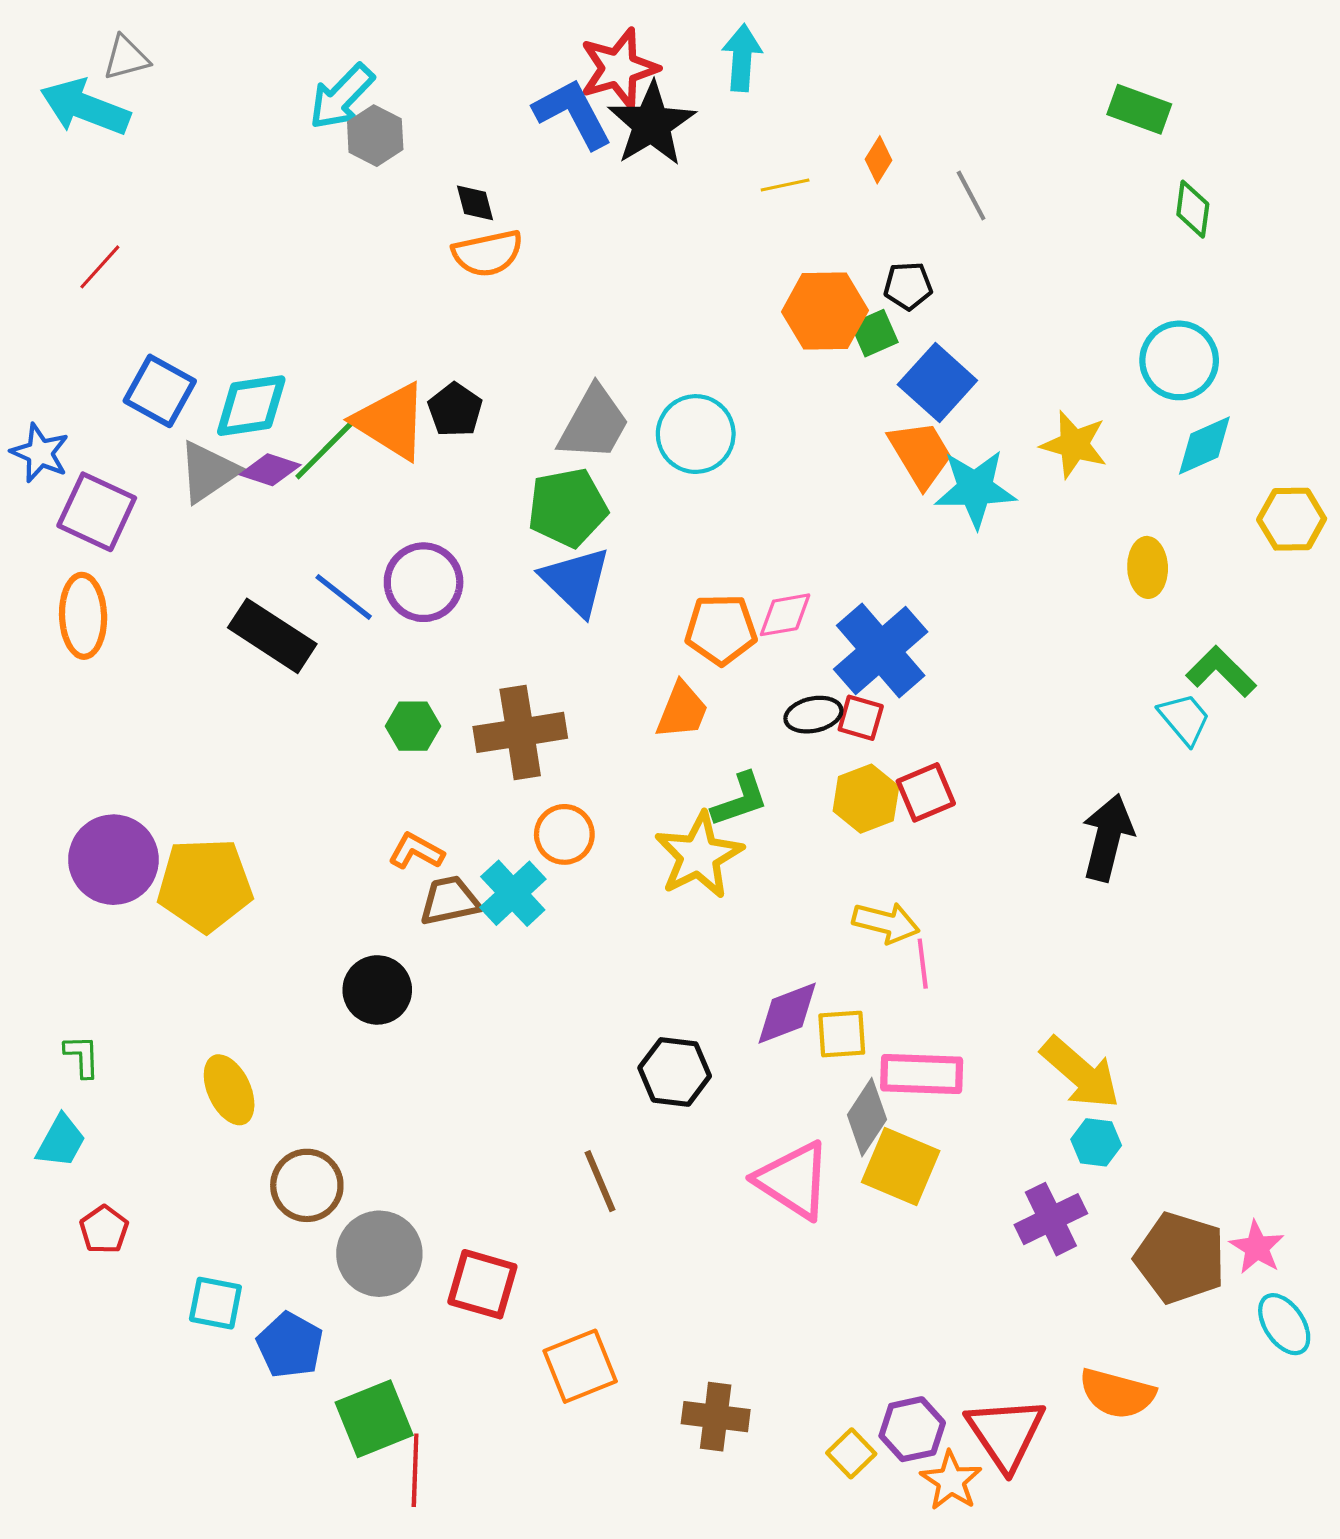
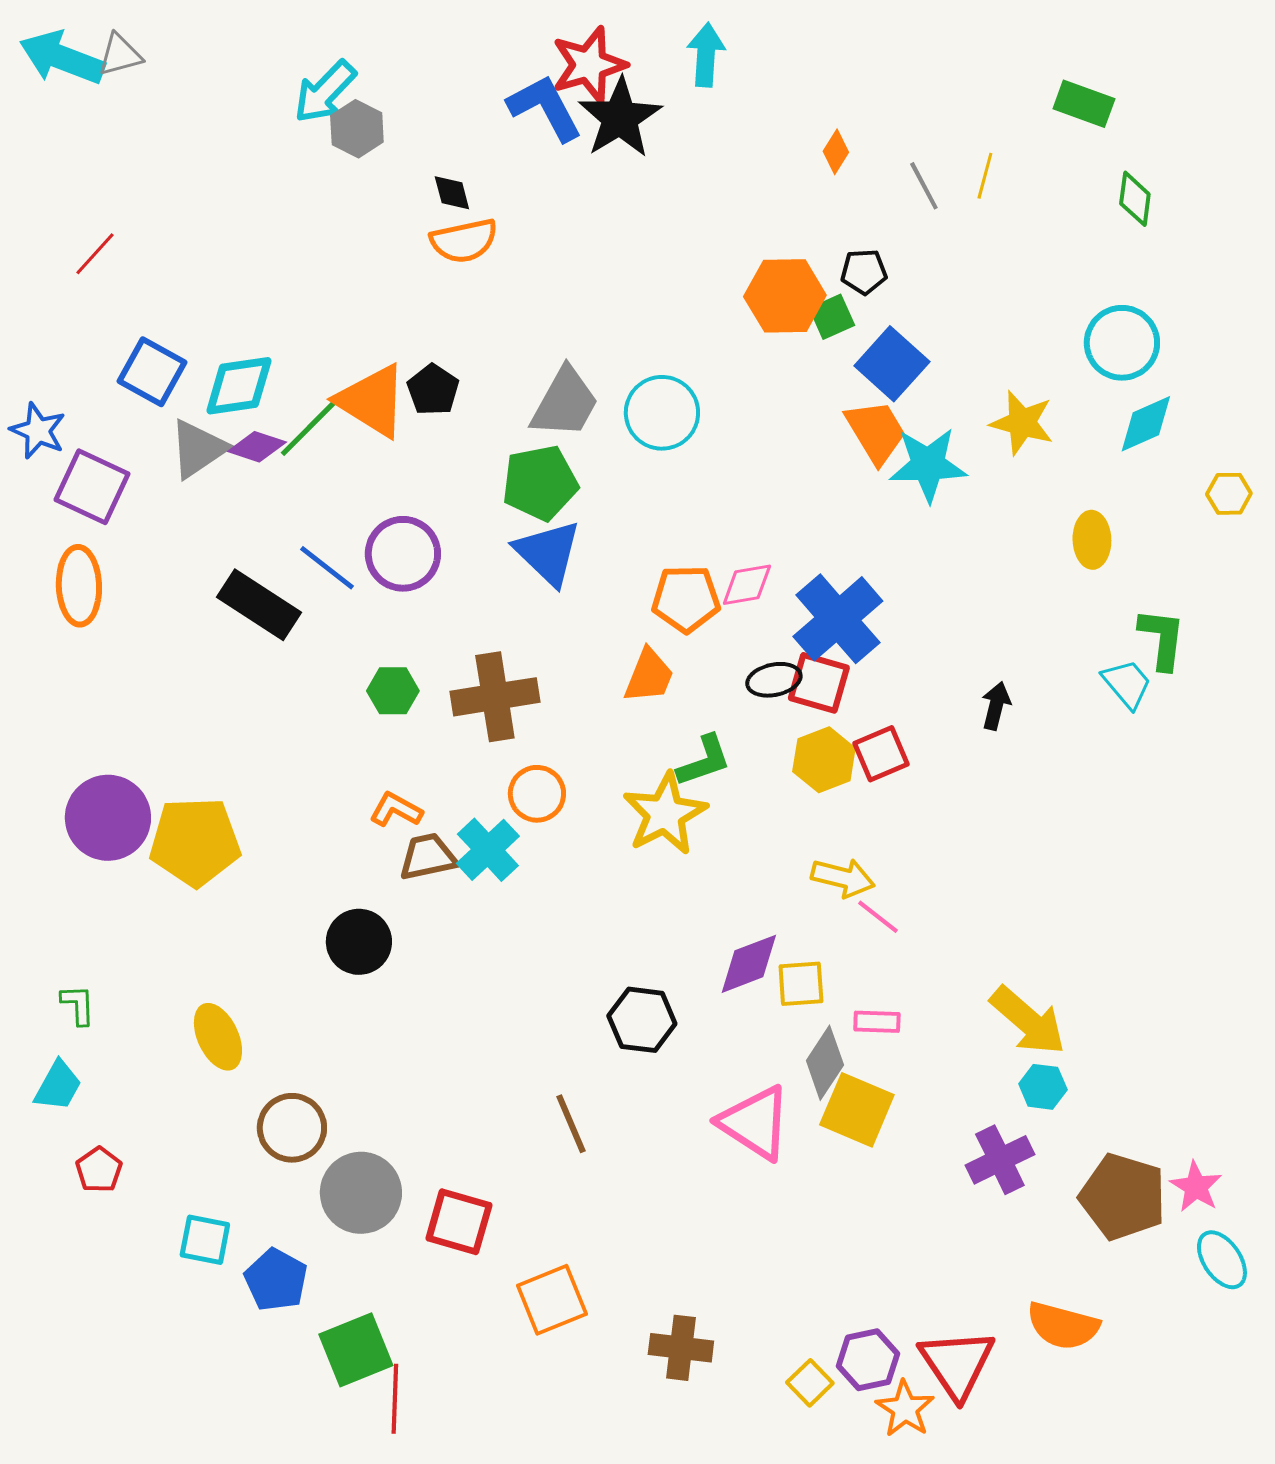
cyan arrow: (85, 107) -> (62, 58), moved
yellow line: (785, 185) -> (985, 176), moved, turned -63
yellow hexagon: (1292, 519) -> (1229, 494), size x0.7
green L-shape: (1221, 672) -> (1162, 639), turned 52
red square: (861, 718) -> (819, 683), size x1.4
black arrow: (1108, 838) -> (996, 706), moved, size x0.6
pink line: (923, 964) -> (878, 917), turned -45
pink rectangle: (922, 1074) -> (877, 1022), size x0.6

